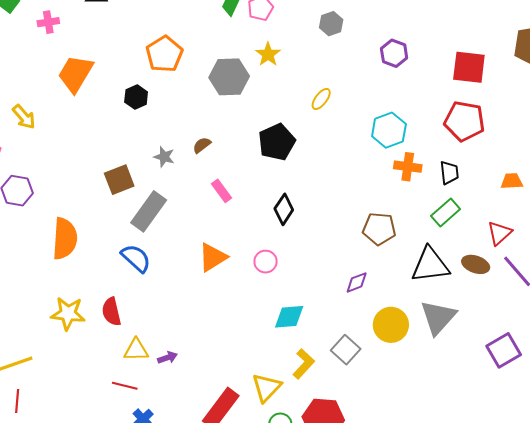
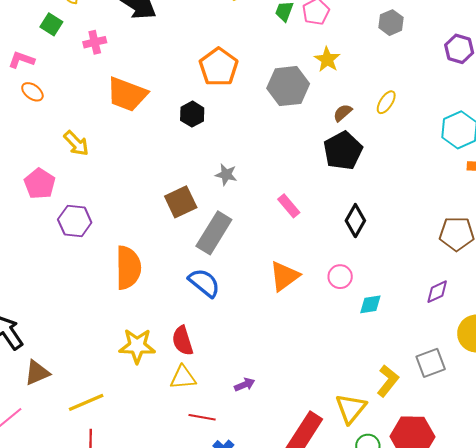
orange trapezoid: (75, 74) -> (127, 94), turned -96
brown semicircle: (202, 145) -> (343, 113), moved
cyan diamond: (289, 317) -> (370, 304), moved, size x0.7
yellow triangle: (136, 350) -> (183, 377), moved
gray square: (346, 350) -> (431, 363), turned 32

